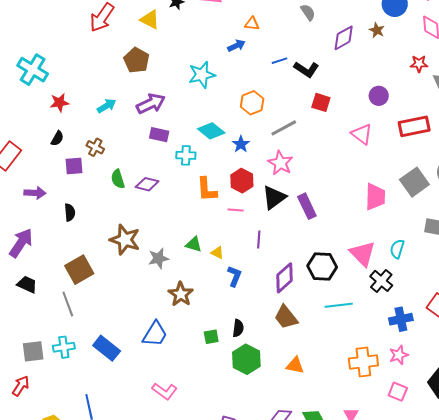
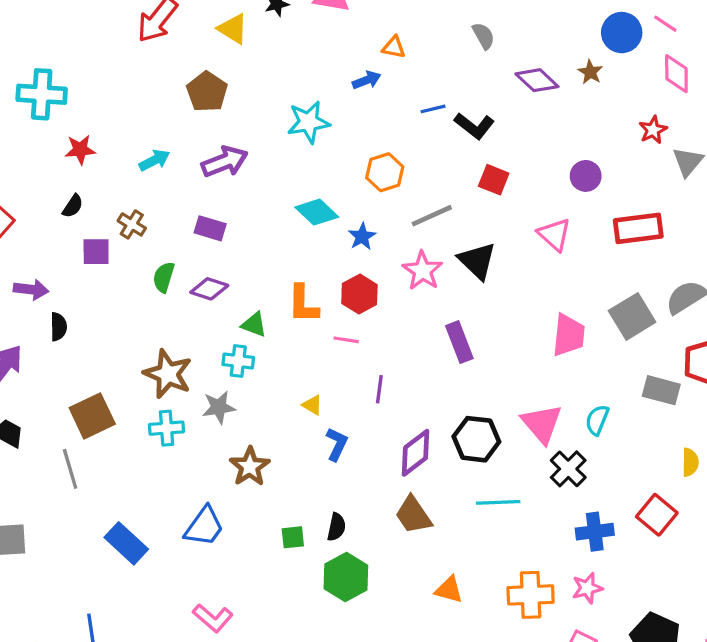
purple diamond: (344, 38) -> (537, 80), turned 68
red star: (419, 64) -> (653, 130), turned -30
cyan cross: (33, 70) -> (42, 94), turned -32
purple rectangle: (159, 135) -> (210, 228), moved
cyan cross: (186, 155) -> (238, 361), moved
green semicircle: (118, 179) -> (164, 277), turned 30
black triangle: (274, 197) -> (477, 261), moved, turned -44
black semicircle: (70, 212) -> (58, 327), moved
green triangle: (194, 244) -> (254, 324), moved
cyan cross: (64, 347) -> (167, 428), moved
orange triangle: (295, 365) -> (449, 590), moved

